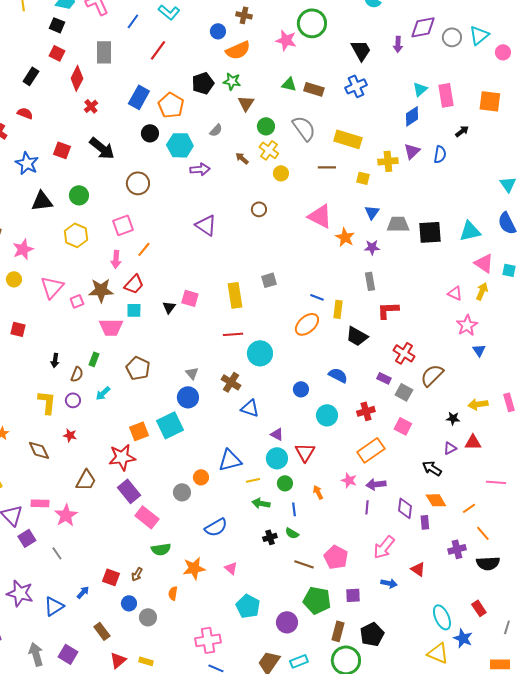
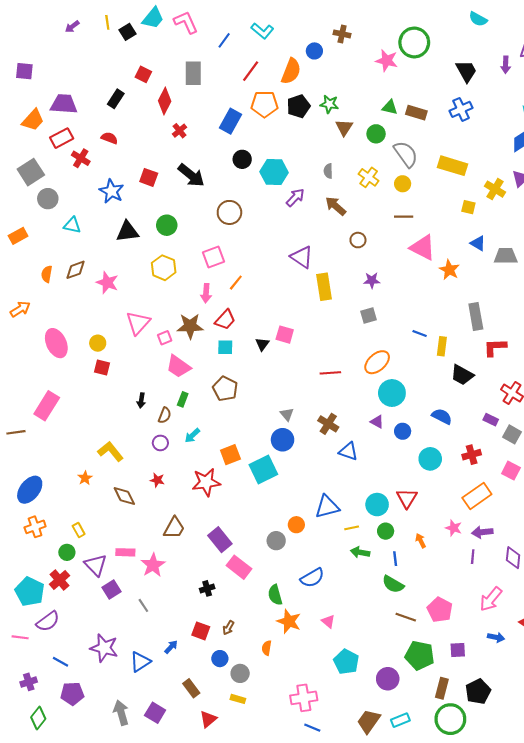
black square: (57, 25) -> (127, 32), moved, turned 35
orange semicircle: (238, 50) -> (291, 71), moved, turned -45
orange pentagon: (171, 105) -> (264, 104), moved, turned -30
green circle: (266, 126) -> (376, 134), moved
gray semicircle: (216, 130) -> (328, 171), moved, turned 136
brown arrow: (242, 158) -> (336, 206), moved, size x1.5
yellow cross: (388, 161) -> (495, 189), turned 36
brown line: (327, 167) -> (404, 217), moved
purple arrow: (200, 169) -> (295, 198), turned -42
yellow circle: (281, 173) -> (403, 184), moved
blue triangle: (372, 212) -> (478, 243), turned -35
purple star: (372, 247) -> (372, 280), moved
pink star: (23, 249) -> (107, 283), turned -30
yellow circle: (14, 279) -> (98, 343), moved
gray rectangle: (370, 281) -> (476, 317), size x1.4
yellow rectangle: (235, 295) -> (324, 287), moved
orange ellipse: (307, 324) -> (377, 362), moved
pink trapezoid: (111, 327) -> (178, 366), moved, turned 35
cyan circle: (260, 353) -> (392, 393), moved
brown pentagon: (138, 368) -> (225, 389), moved
yellow L-shape: (47, 402) -> (110, 451), moved, turned -45
orange square: (139, 431) -> (230, 455), moved
purple triangle: (277, 434) -> (377, 422), moved
red star: (122, 457) -> (206, 482), moved
green semicircle: (292, 533) -> (393, 584), size x1.5
black cross: (270, 537) -> (207, 588), moved
green semicircle: (161, 549) -> (275, 595), moved, turned 84
orange star: (194, 568) -> (289, 621), turned 30
yellow rectangle: (146, 661) -> (238, 699), moved

